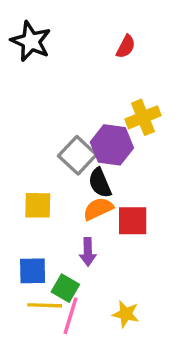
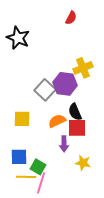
black star: (31, 41) -> (18, 38), moved
red semicircle: (126, 47) -> (71, 18), moved
black semicircle: (100, 183) -> (75, 112), moved
purple arrow: (88, 252) -> (64, 144), moved
yellow star: (126, 314) -> (83, 163), moved

